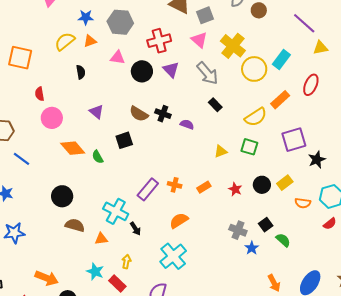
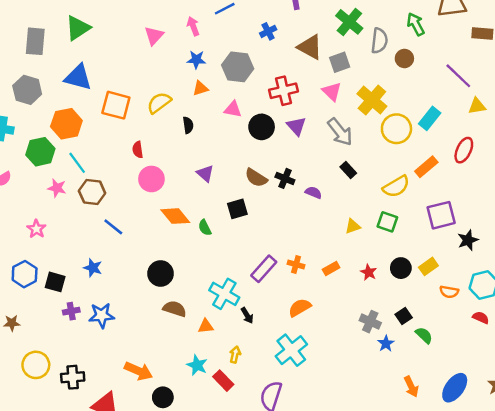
yellow semicircle: (65, 41) -> (159, 103), moved
red semicircle: (330, 224) -> (481, 318), turned -120

